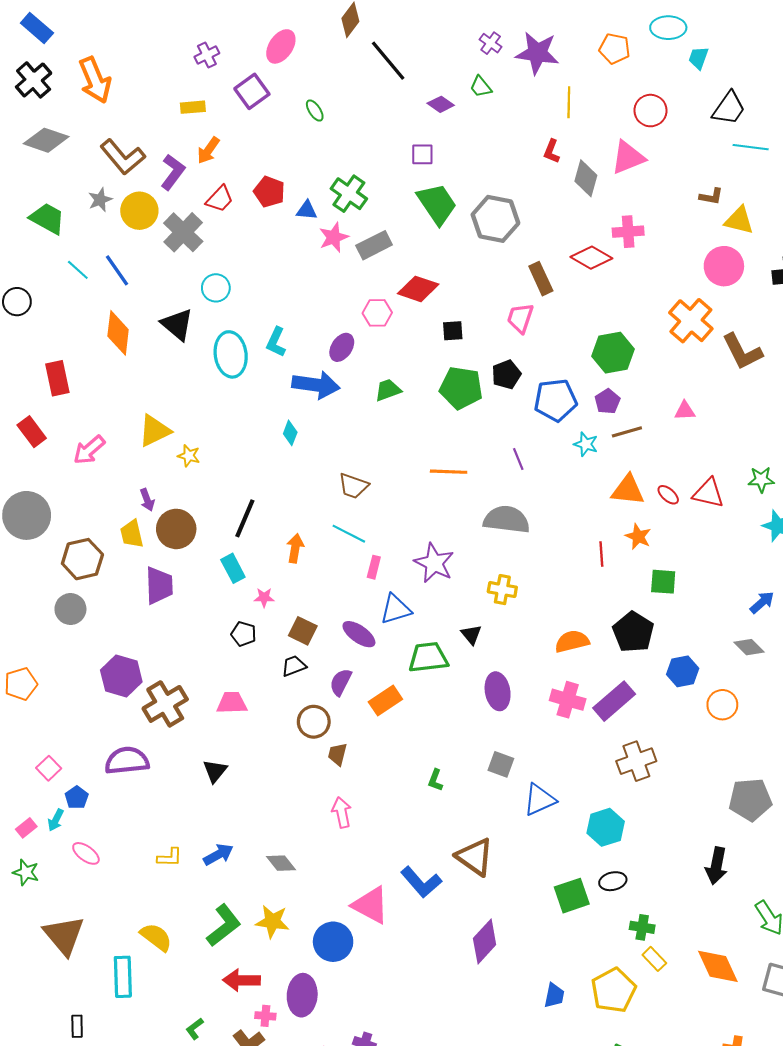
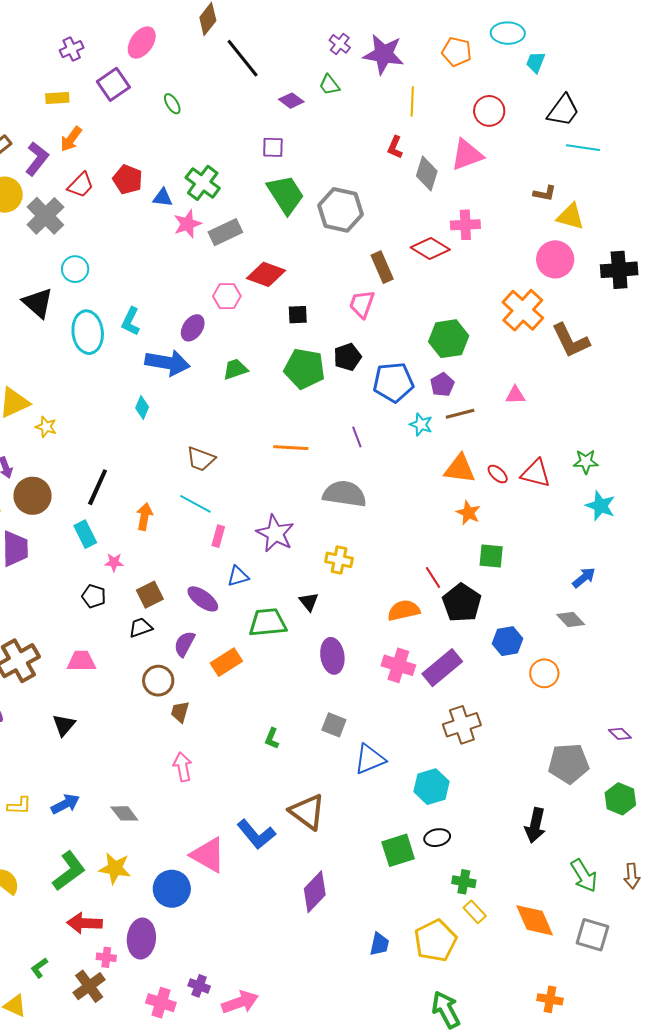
red line: (601, 554) -> (433, 578), moved, turned -30
blue triangle: (396, 609) -> (238, 576), size x0.7
brown square: (303, 631) -> (150, 595), turned 36

